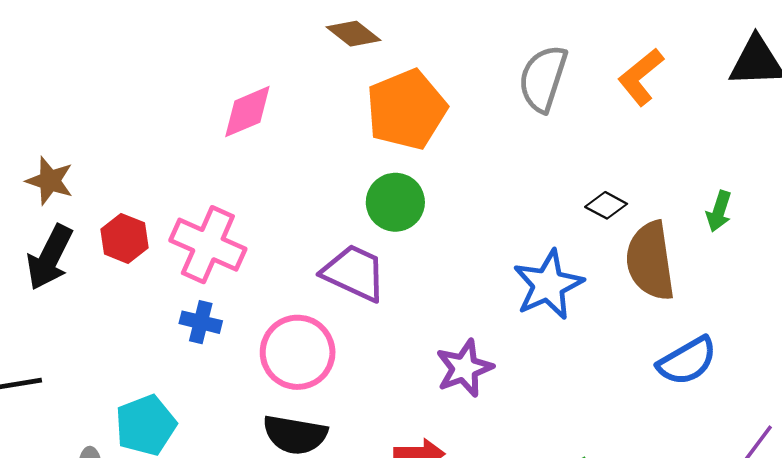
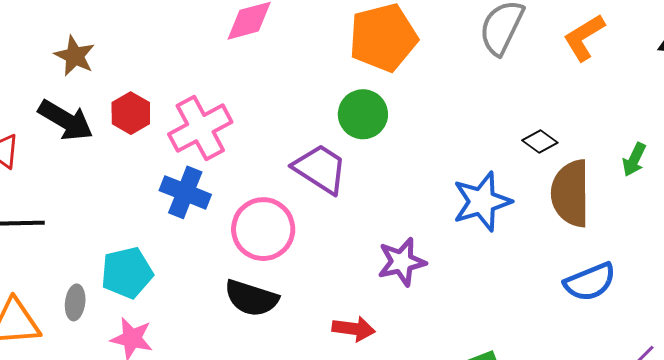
pink cross: (208, 245) -> (200, 128), turned 30
black arrow: (50, 257) -> (66, 120), turned -94
blue cross: (201, 322) -> (185, 192), size x1.4

